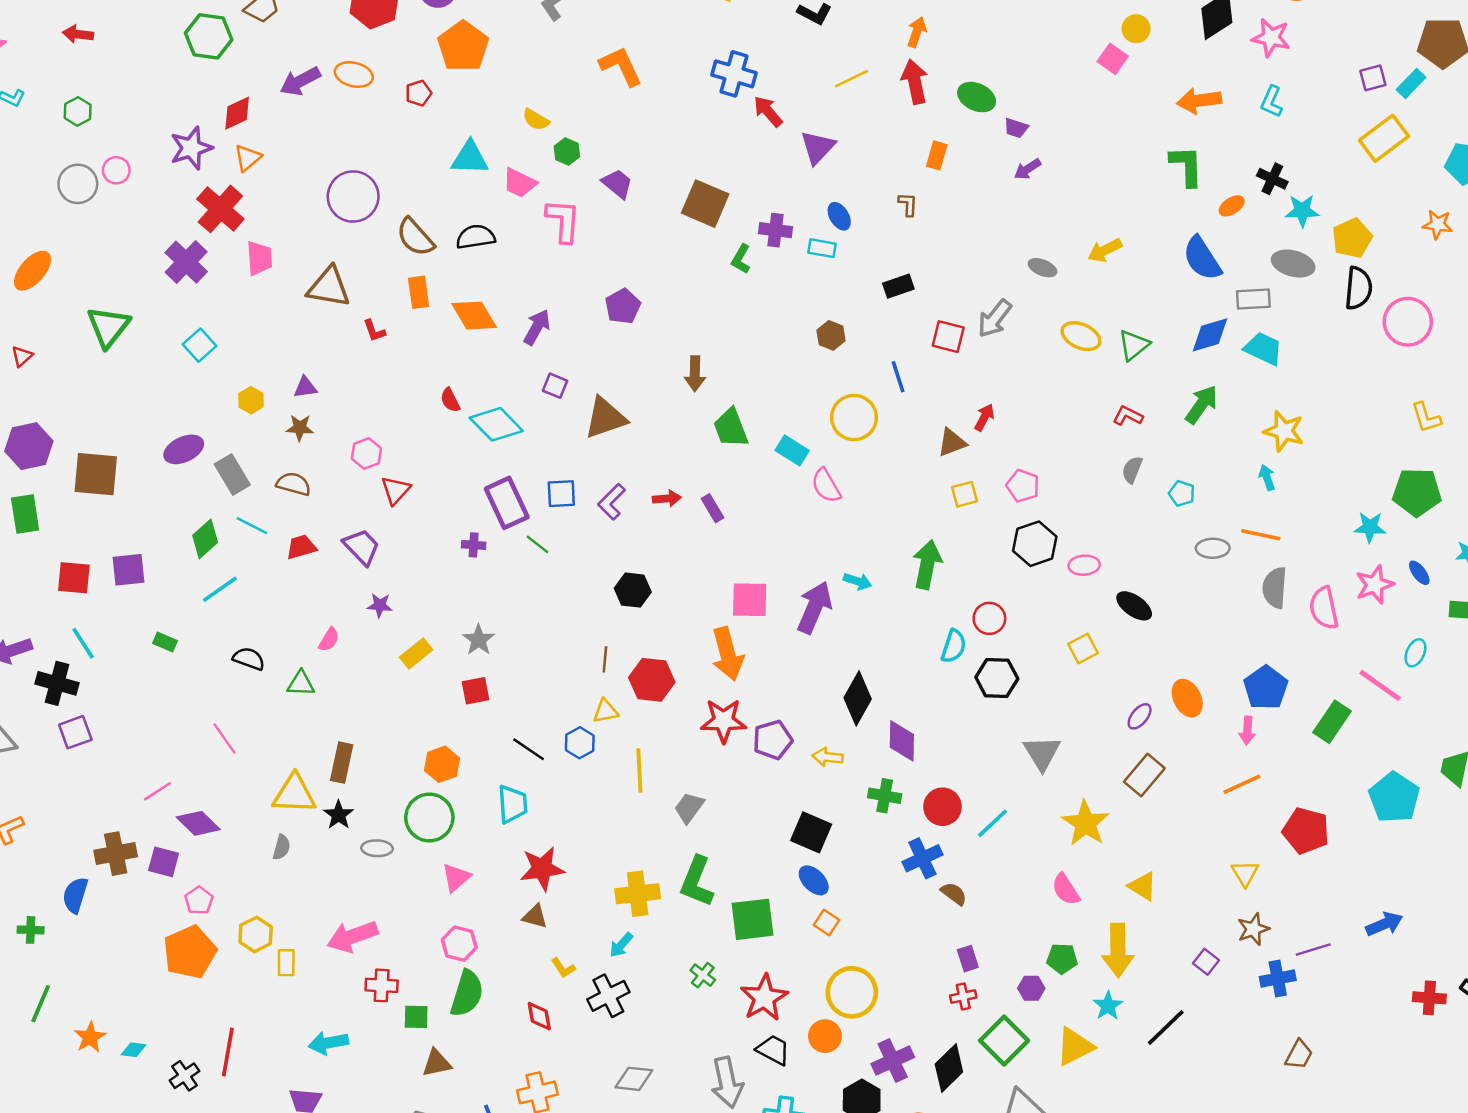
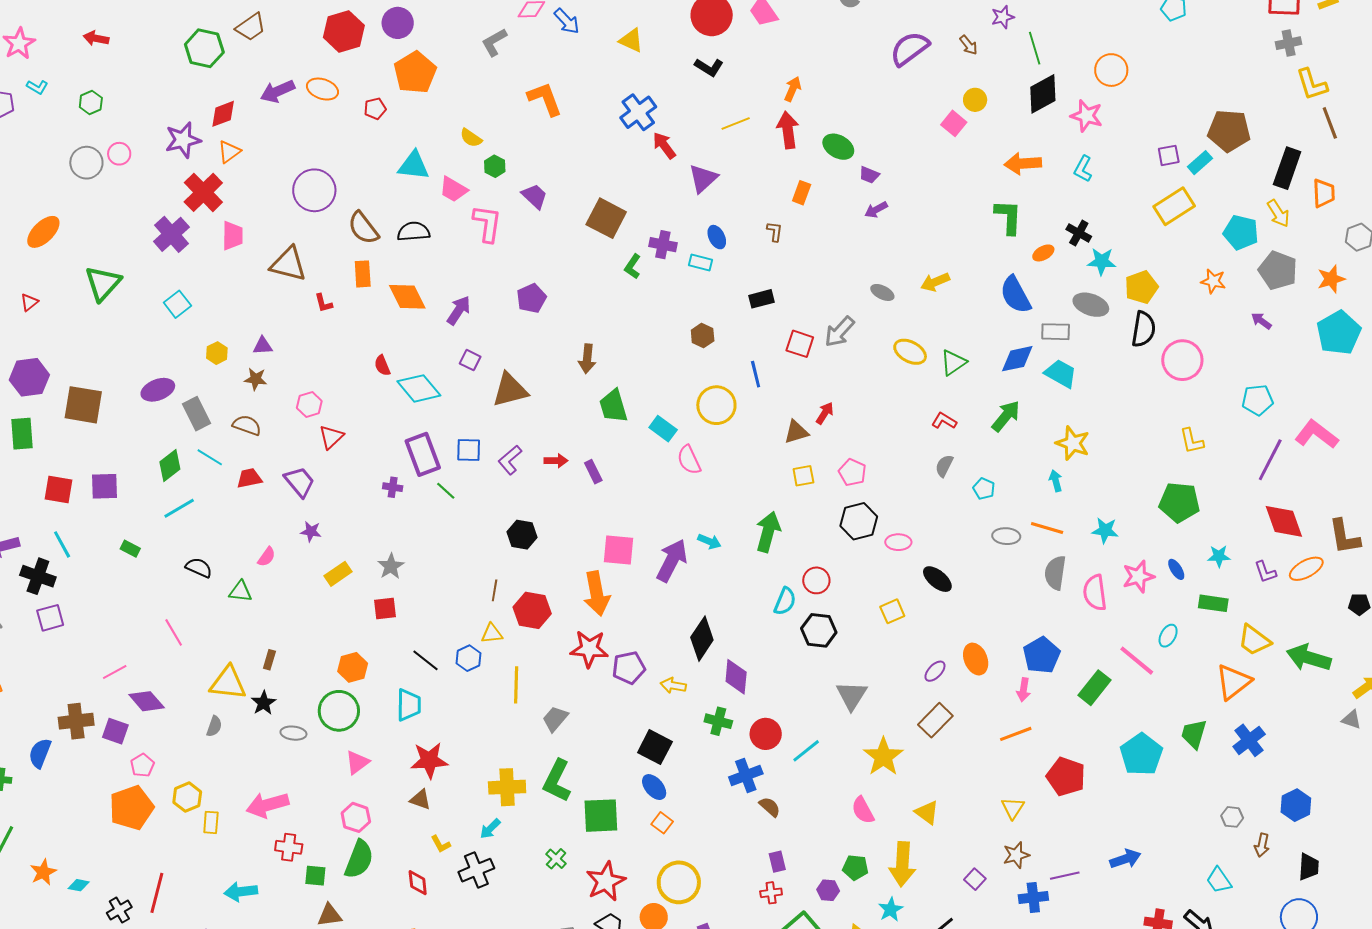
blue cross: (734, 74) -> (638, 112), turned 33
cyan star: (1370, 527) -> (1105, 530), moved
brown rectangle: (342, 763) -> (269, 660), size x0.6

